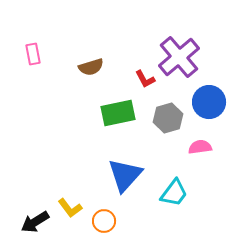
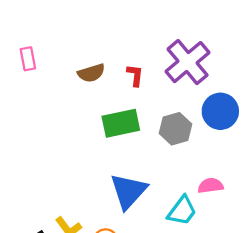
red L-shape: (145, 79) -> (135, 75), moved, turned -145
pink semicircle: (200, 147) -> (211, 186), moved

